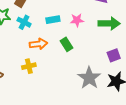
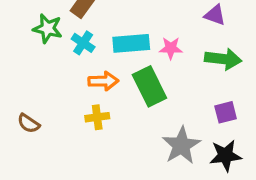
cyan rectangle: (53, 20) -> (131, 43), size x1.5
green rectangle: (66, 44) -> (149, 86), size x1.6
yellow cross: (29, 66) -> (97, 117), moved

